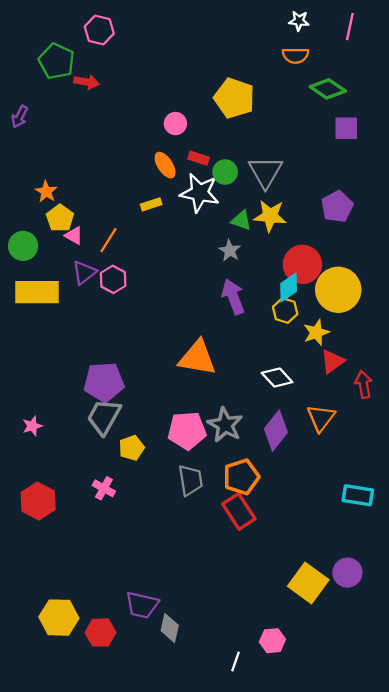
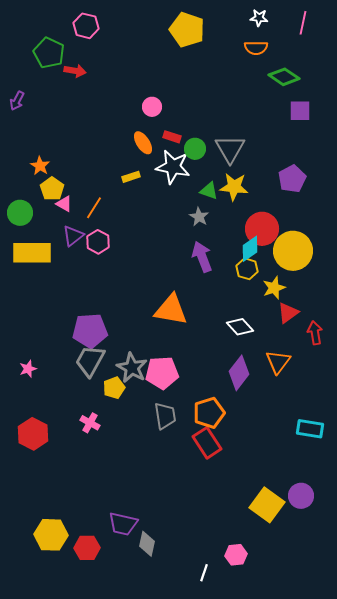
yellow pentagon: (234, 98) -> (187, 30), moved
gray star: (225, 425) -> (132, 368), moved

